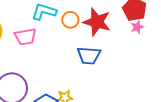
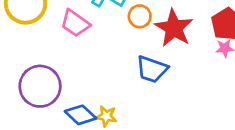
pink trapezoid: (25, 37) -> (75, 23), turned 30

